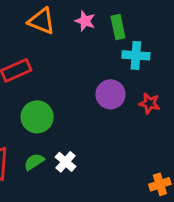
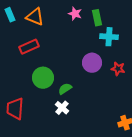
orange triangle: (42, 21) -> (35, 17), moved
green semicircle: (34, 162) -> (65, 89), moved

